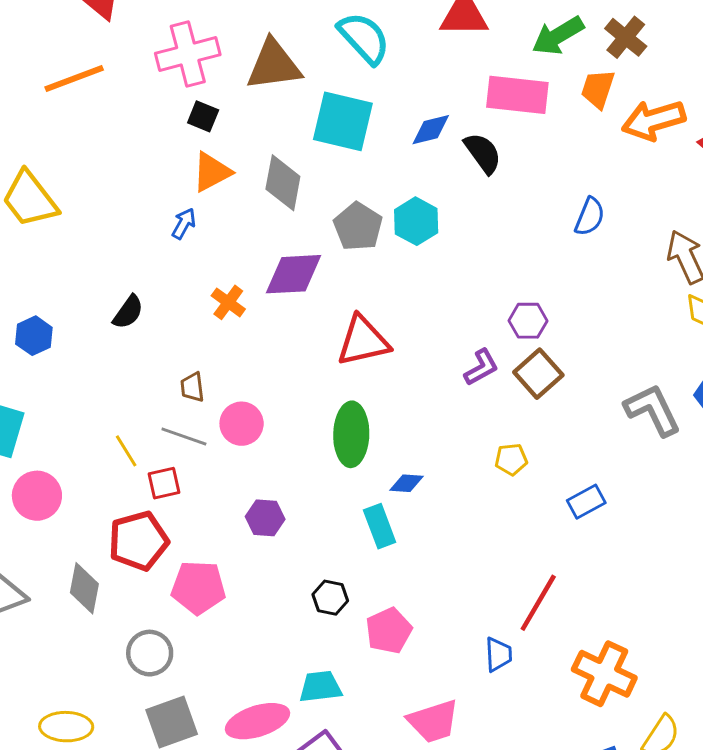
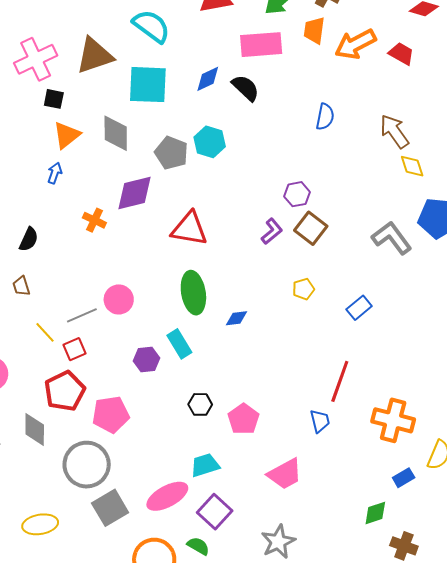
red triangle: (363, 341) -> (189, 229), turned 33
brown trapezoid: (192, 387) -> (21, 286), moved
gray line: (184, 437) -> (82, 315), turned -32
cyan rectangle: (380, 526) -> (179, 344), moved
gray circle: (150, 653) -> (87, 465), size x1.5

